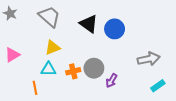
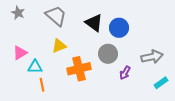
gray circle: (94, 68) -> (108, 54), moved
cyan triangle: (48, 69) -> (35, 67), moved
orange cross: (73, 71) -> (79, 69), size x1.6
purple arrow: (111, 81) -> (125, 73), moved

